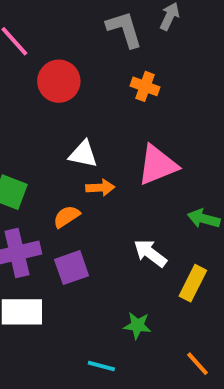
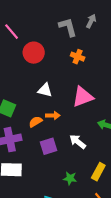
orange arrow: (100, 188) -> (53, 115), moved
purple square: (72, 268) -> (48, 146), moved
yellow rectangle: (193, 283) -> (98, 172), moved

